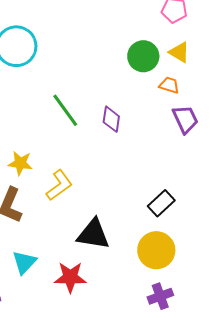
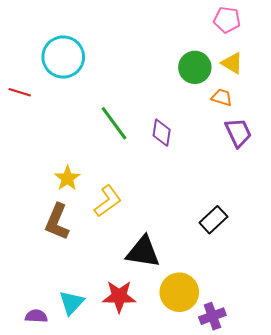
yellow star: (20, 163) -> (67, 178), turned 30
yellow circle: (156, 250) -> (179, 292), moved
cyan triangle: (24, 262) -> (72, 303), moved

